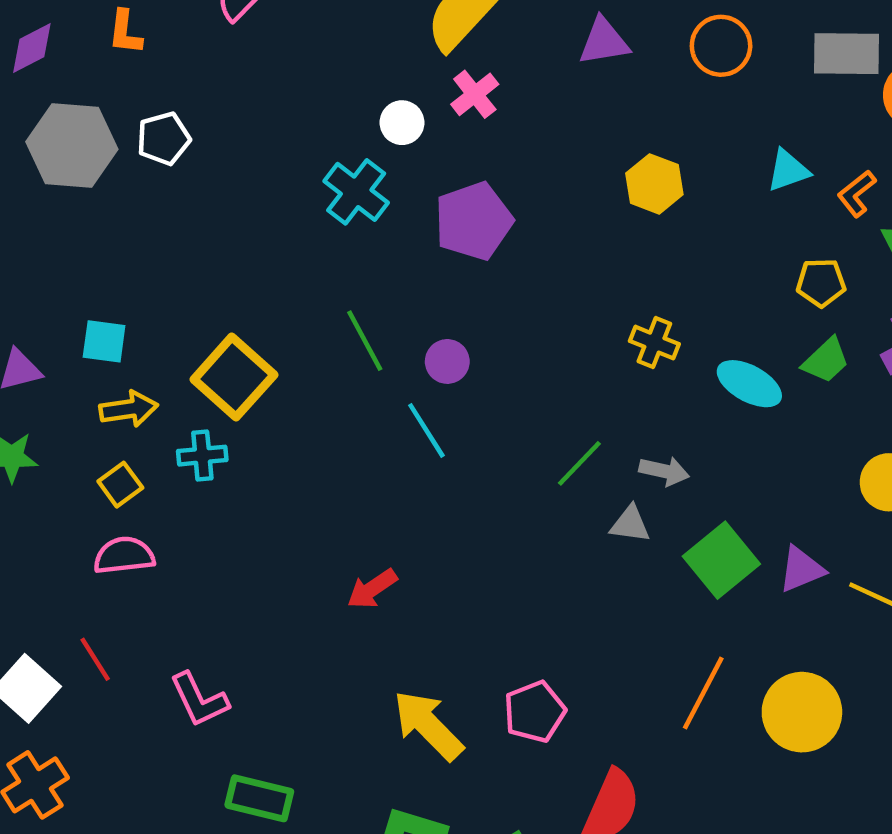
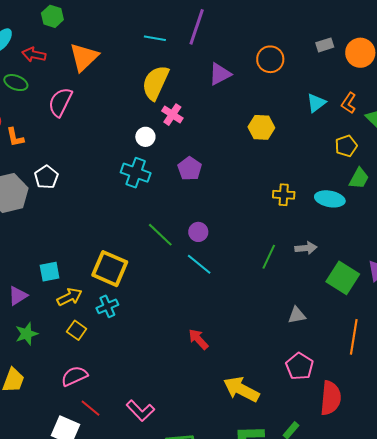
gray rectangle: (847, 54) -> (325, 45), size x0.6
purple pentagon: (474, 221) -> (190, 169), size x0.7
gray triangle: (630, 524) -> (297, 315), moved
pink semicircle: (124, 555) -> (74, 376), moved
red arrow: (372, 589) -> (198, 339), turned 100
pink pentagon: (535, 712) -> (300, 366), moved

